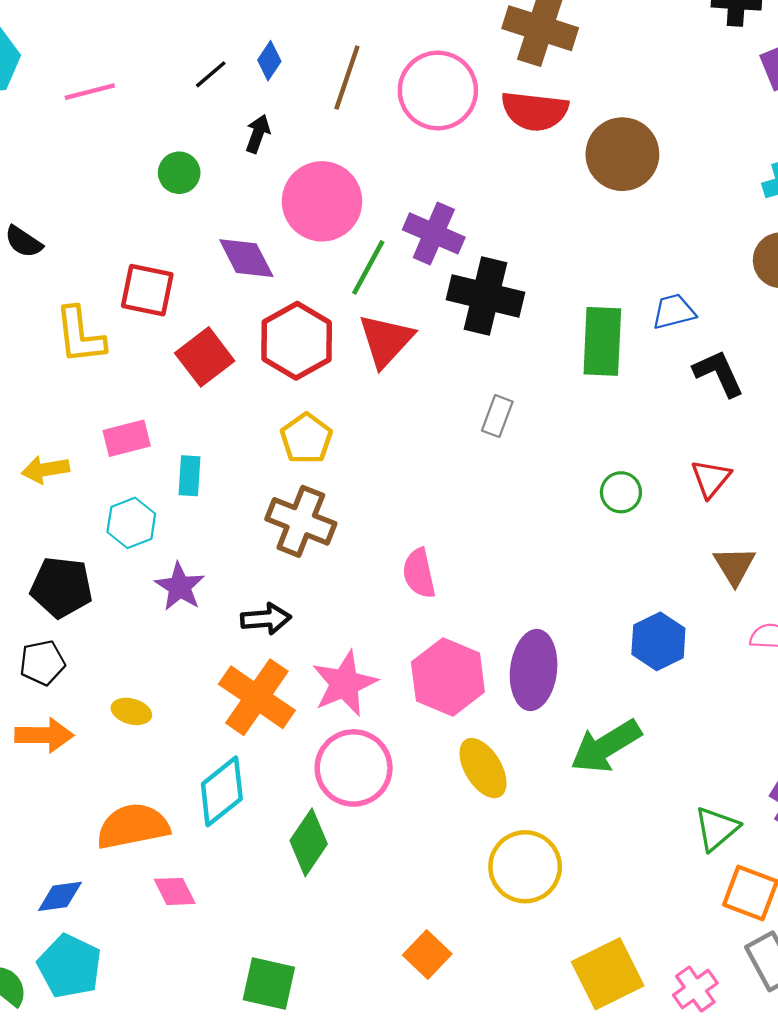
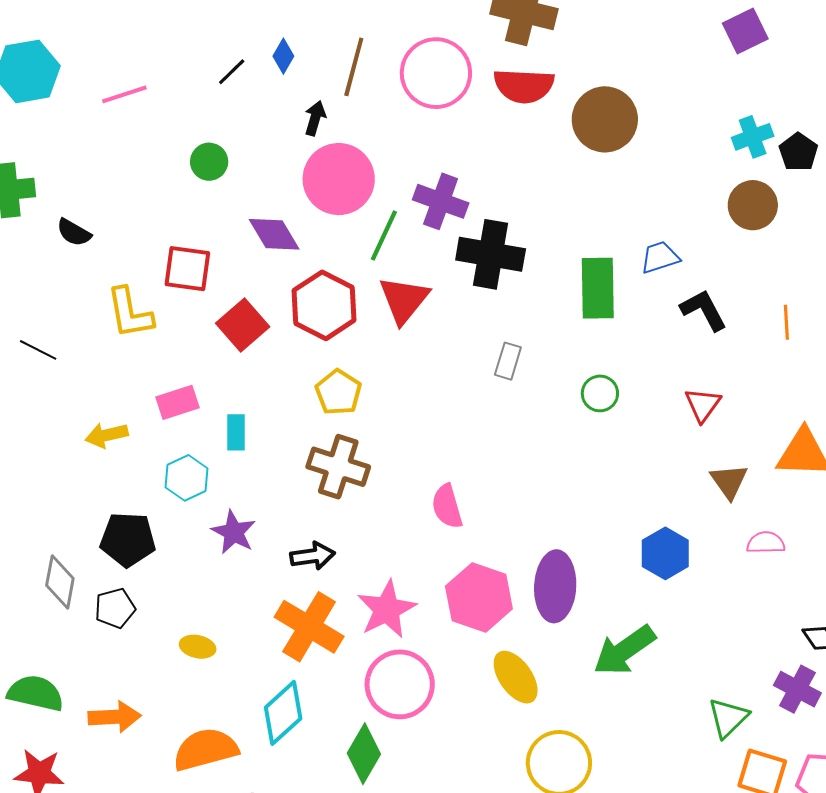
black arrow: (258, 134) -> (315, 118), moved
green circle: (621, 492) -> (600, 393), moved
orange arrow: (44, 735) -> (115, 717), moved

